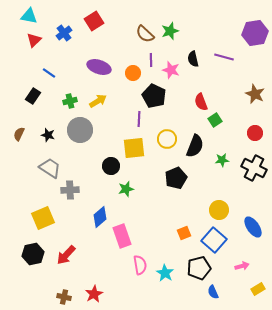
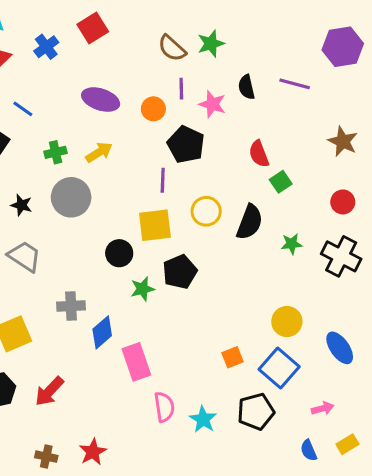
black pentagon: (176, 178) -> (180, 272), moved
gray cross: (70, 190) -> (71, 306), moved
blue semicircle: (213, 292) -> (309, 450), moved

